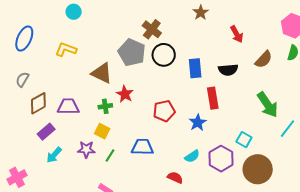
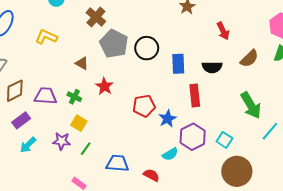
brown cross: (152, 29) -> (96, 17), moved
brown triangle: (102, 73) -> (82, 63), size x0.6
green cross: (105, 106) -> (74, 97), moved, turned 32
blue star: (198, 122) -> (168, 119), moved
blue trapezoid: (142, 147) -> (117, 163), moved
purple hexagon: (221, 159) -> (193, 137), moved

